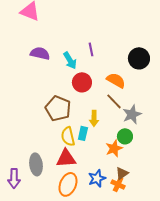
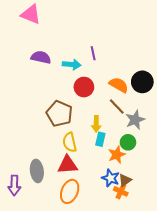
black circle: (139, 58) -> (142, 82), moved
cyan arrow: (70, 60) -> (72, 64), turned -54
cyan rectangle: (83, 133) -> (100, 139), moved
blue star: (97, 178) -> (111, 178), moved, turned -30

